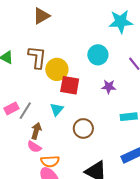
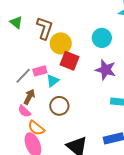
purple star: (109, 87) -> (106, 70), size x1.5
pink rectangle: (11, 108) -> (40, 71), moved
brown circle: (83, 128) -> (59, 106), moved
orange semicircle: (50, 161) -> (36, 128), turned 30

